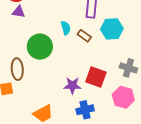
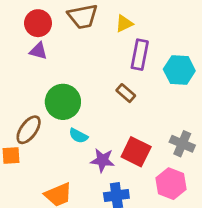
cyan semicircle: (66, 28) -> (78, 136), moved, turned 128
cyan hexagon: (112, 29) -> (179, 70), moved
brown ellipse: (17, 69) -> (29, 130), turned 35

